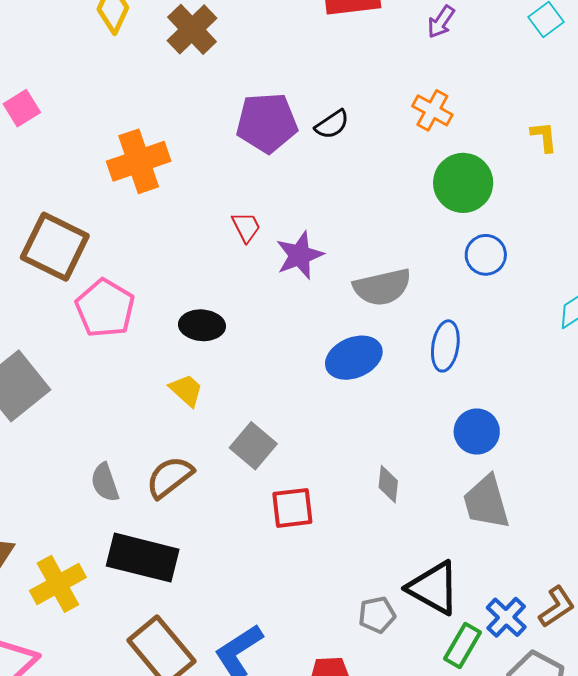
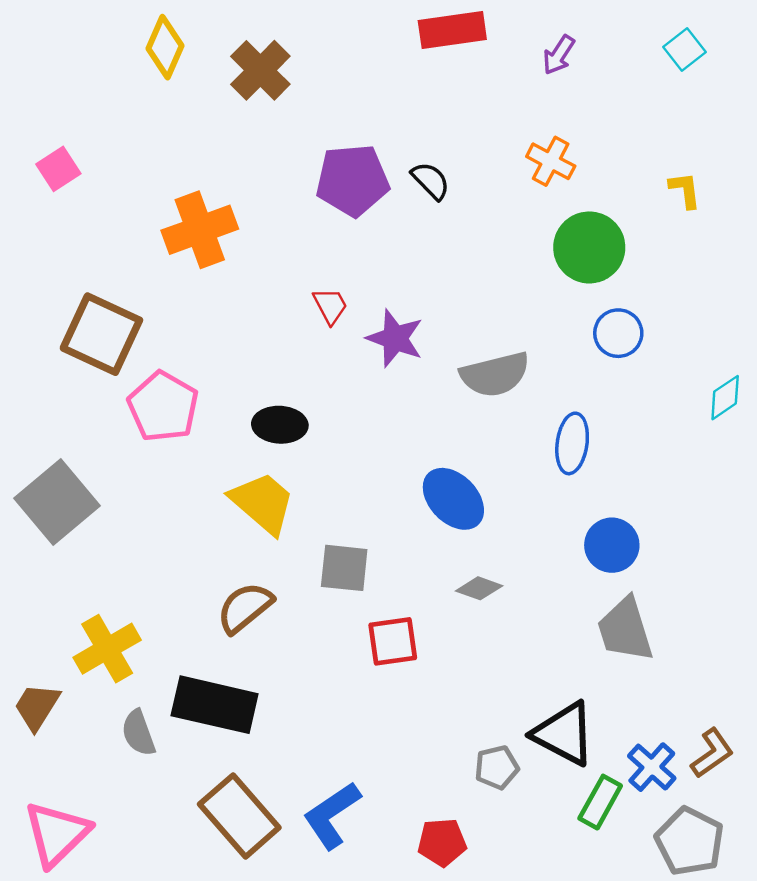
black semicircle: (332, 124) -> (431, 181), turned -99
purple star: (300, 255) -> (395, 338), turned -30
blue ellipse: (354, 358) -> (453, 499), moved, turned 70
yellow trapezoid: (186, 390) -> (263, 503), size x1.6
gray square: (253, 446) -> (344, 568), turned -33
gray semicircle: (105, 482) -> (138, 733), moved
gray diamond: (388, 484) -> (479, 588), moved, turned -75
yellow cross: (58, 584) -> (107, 649), moved

